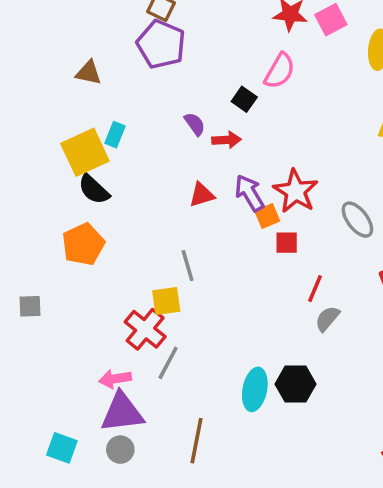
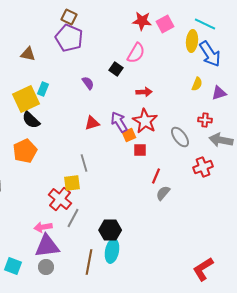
red arrow: (227, 140) -> (144, 92), moved
black hexagon: (296, 384) -> (110, 230), moved
cyan ellipse: (255, 389) -> (112, 251), moved

